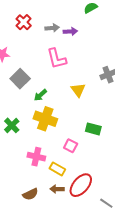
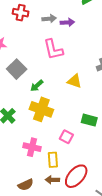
red cross: (24, 22) -> (21, 13), turned -35
yellow triangle: (78, 90) -> (75, 81), turned -35
yellow rectangle: (57, 169) -> (53, 160), turned 56

